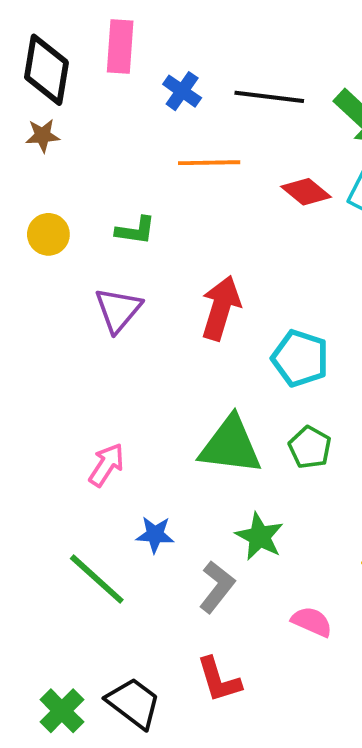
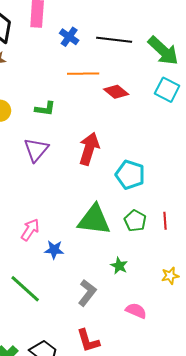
red diamond: (306, 192) -> (116, 92), moved
blue star: (155, 535) -> (54, 250), moved
green star: (260, 536) -> (119, 266), moved, size x0.7

